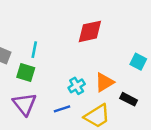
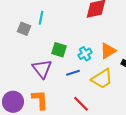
cyan line: (34, 50) -> (41, 18), moved
green square: (26, 73) -> (59, 50), moved

